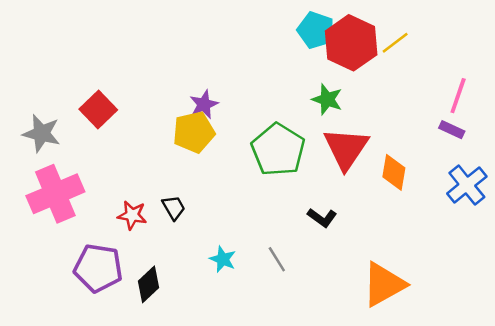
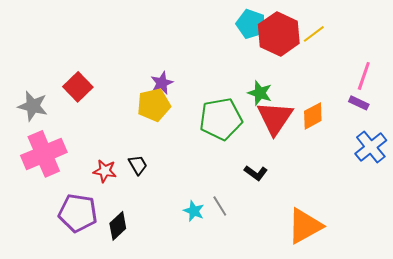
green star: (327, 99) -> (260, 93), moved
green pentagon: (278, 150) -> (221, 119), turned 30
orange diamond: (394, 172) -> (313, 116), moved, turned 52
cyan star: (223, 259) -> (194, 211), moved

